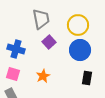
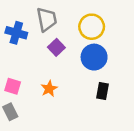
blue cross: (16, 49) -> (16, 33), moved

